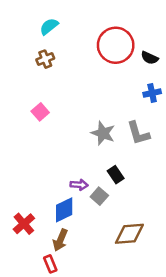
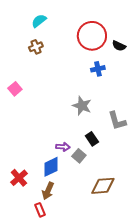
blue cross: (152, 93) -> (98, 69), moved
pink square: (40, 112) -> (15, 89), moved
gray L-shape: (138, 133) -> (117, 121), moved

